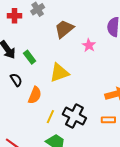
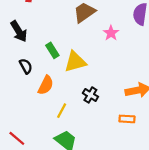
green rectangle: (30, 57) -> (52, 50), moved
black cross: (74, 116) -> (90, 95), moved, size x0.6

